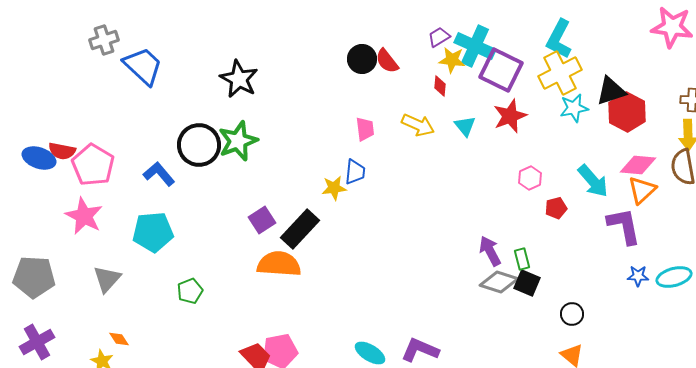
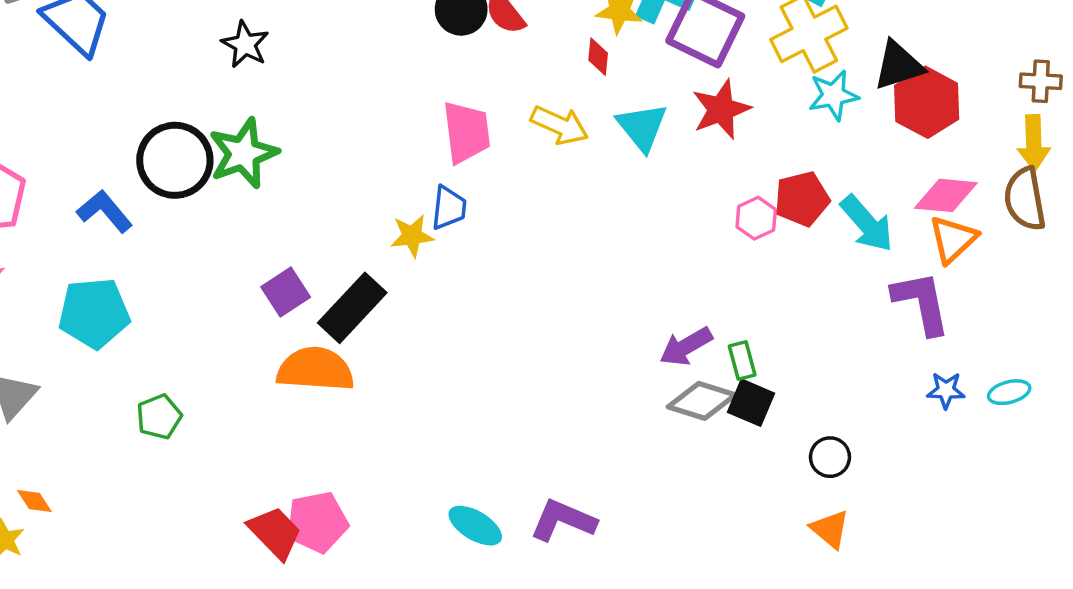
black star: (239, 79) -> (245, 44), size x0.7
cyan triangle: (465, 126) -> (642, 127), size x1.4
pink trapezoid: (365, 129) -> (466, 132), size x1.5
red pentagon: (556, 208) -> (802, 199), moved, size x1.4
purple arrow: (490, 251) -> (686, 346), turned -92
cyan ellipse: (674, 277) -> (1009, 392), size x0.7

